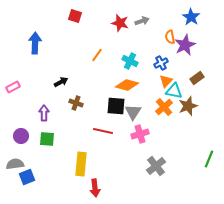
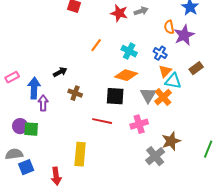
blue arrow: (35, 43) -> (34, 88), moved
blue cross: (161, 63) -> (160, 53), turned -32
brown star: (188, 106) -> (171, 141), moved
gray triangle: (133, 112) -> (148, 95), moved
green square: (47, 139) -> (31, 129), moved
red arrow: (95, 188) -> (56, 176), moved

